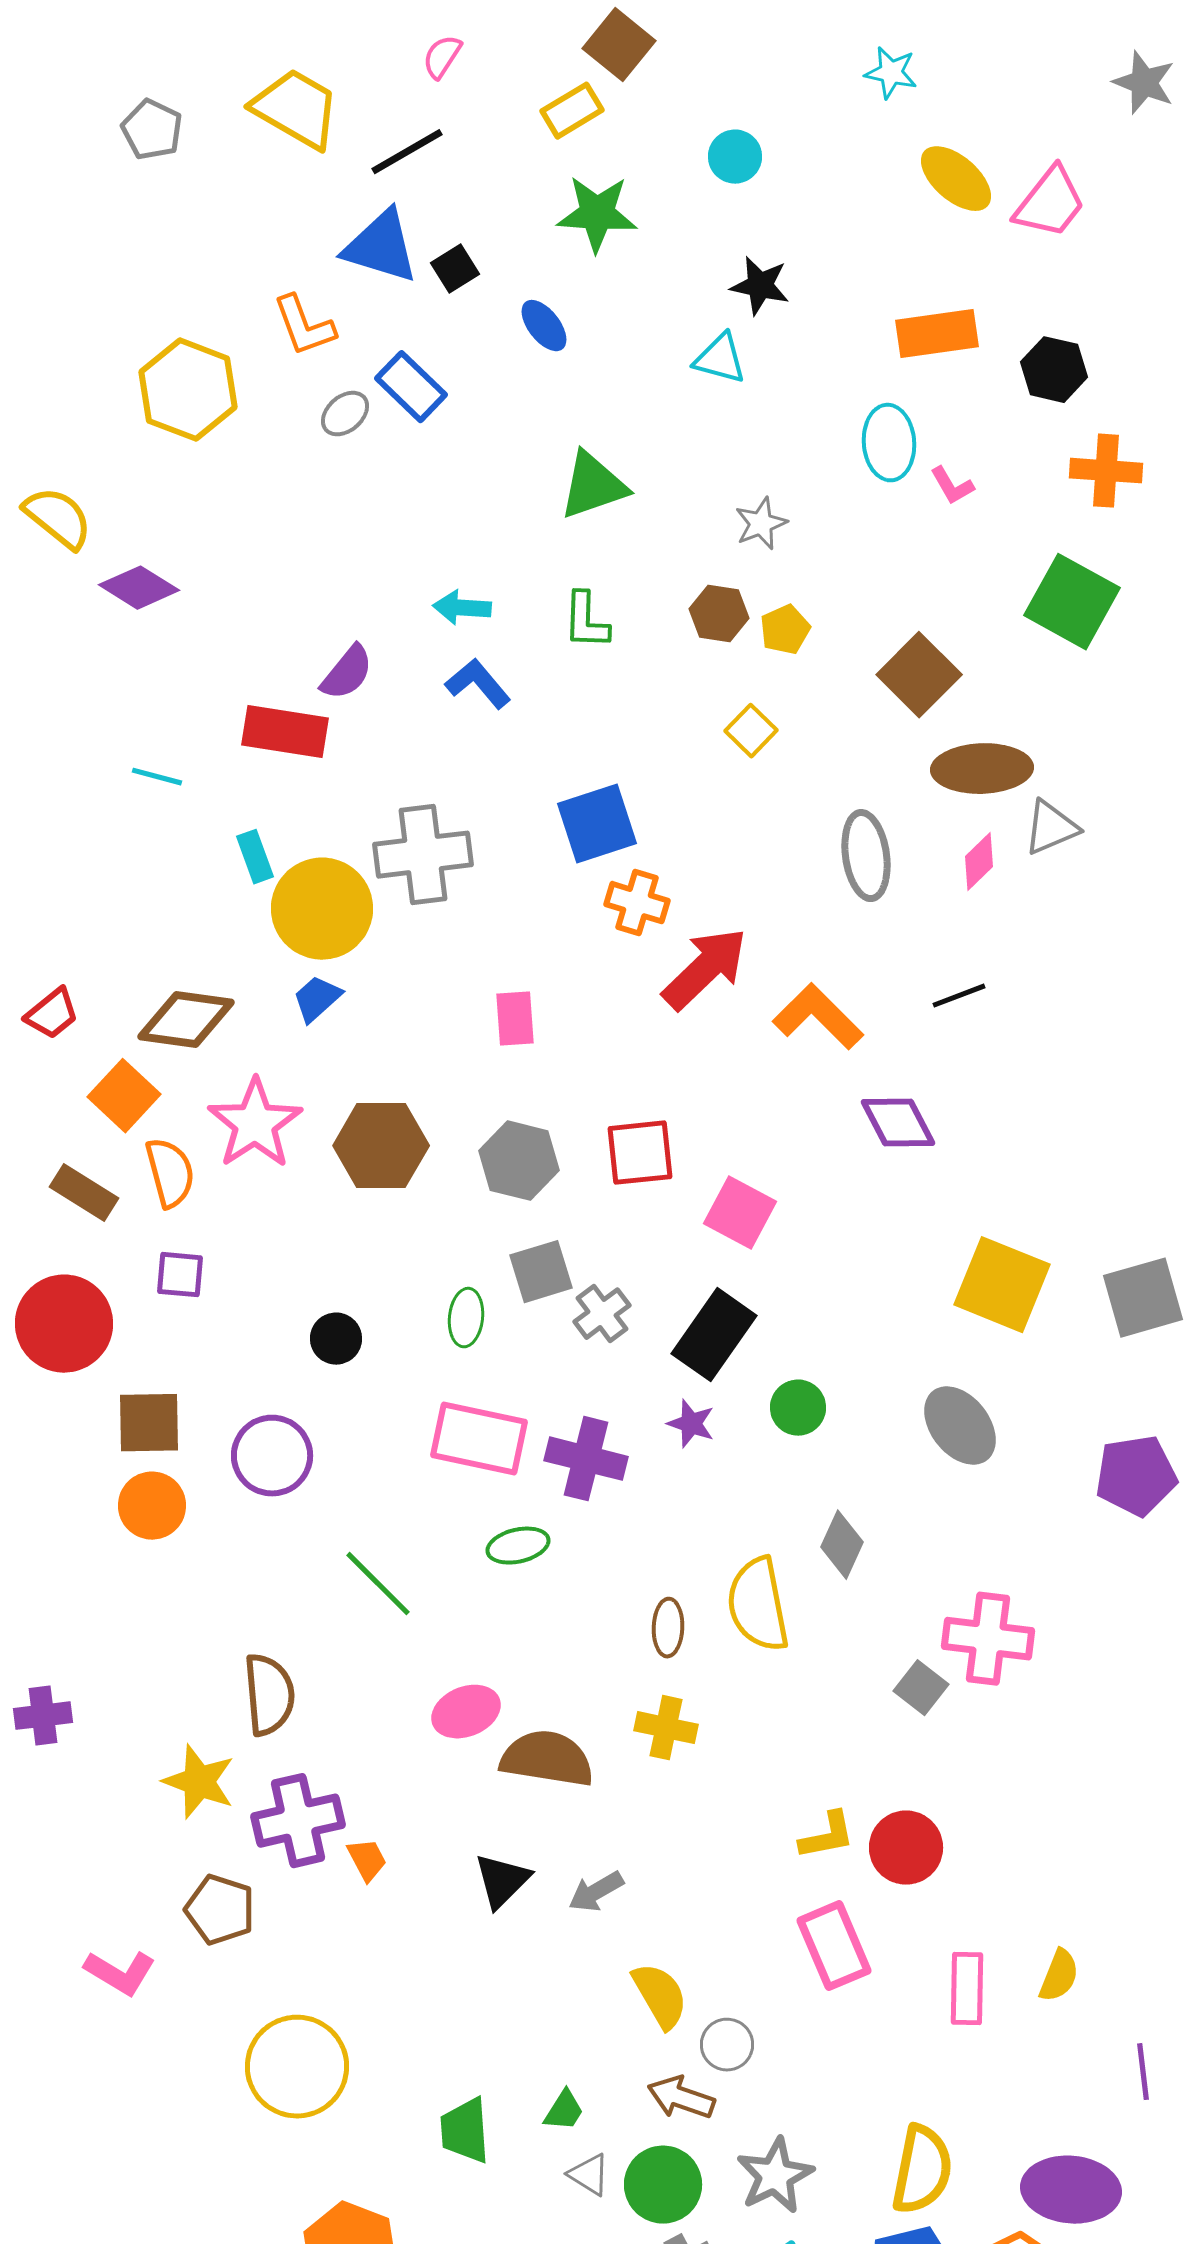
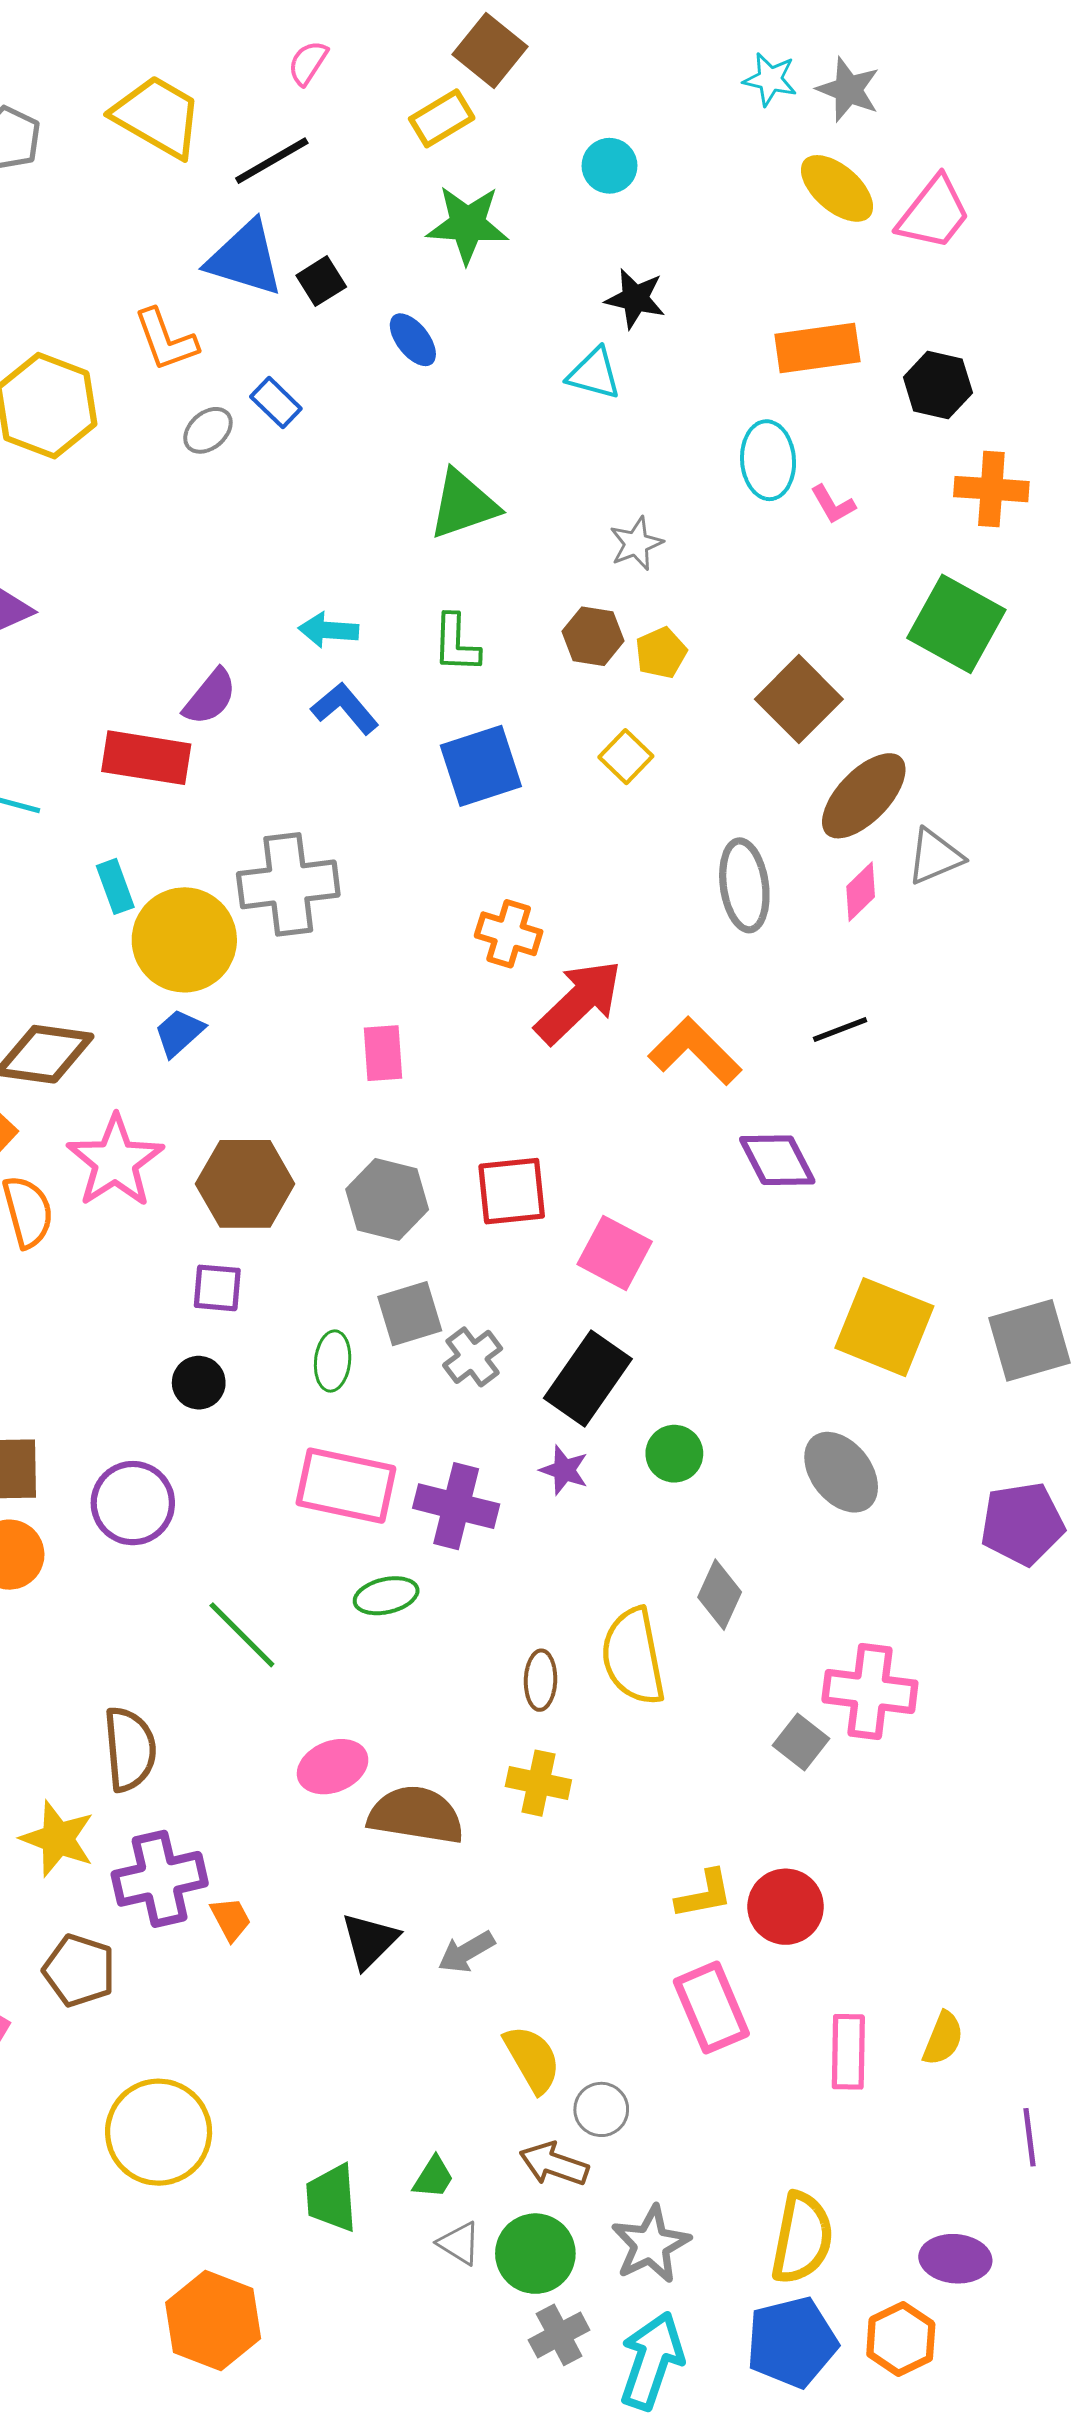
gray star: (1144, 83) -> (848, 90), moved
blue rectangle: (411, 387) -> (276, 403), size x0.7
brown ellipse: (982, 769) -> (864, 796), turned -44
blue square: (597, 824) -> (481, 766), moved
purple square: (180, 1275) -> (217, 1288), moved
purple ellipse: (1071, 2190) -> (955, 2259), size x0.7

